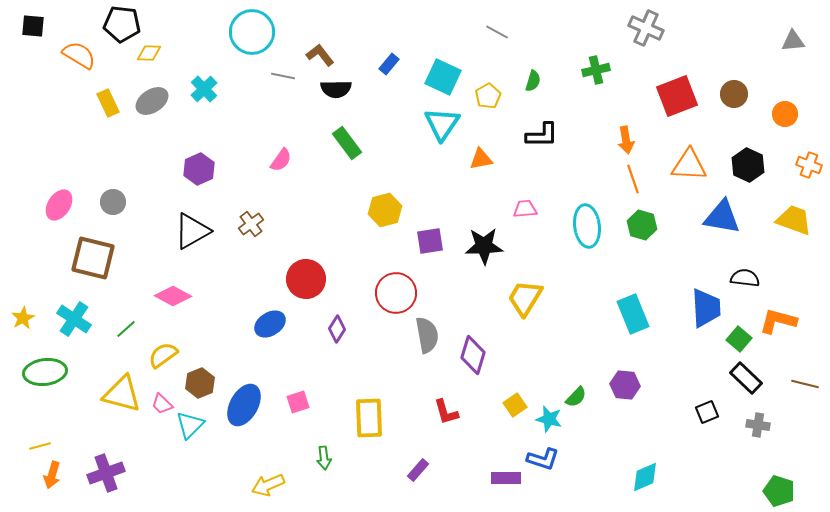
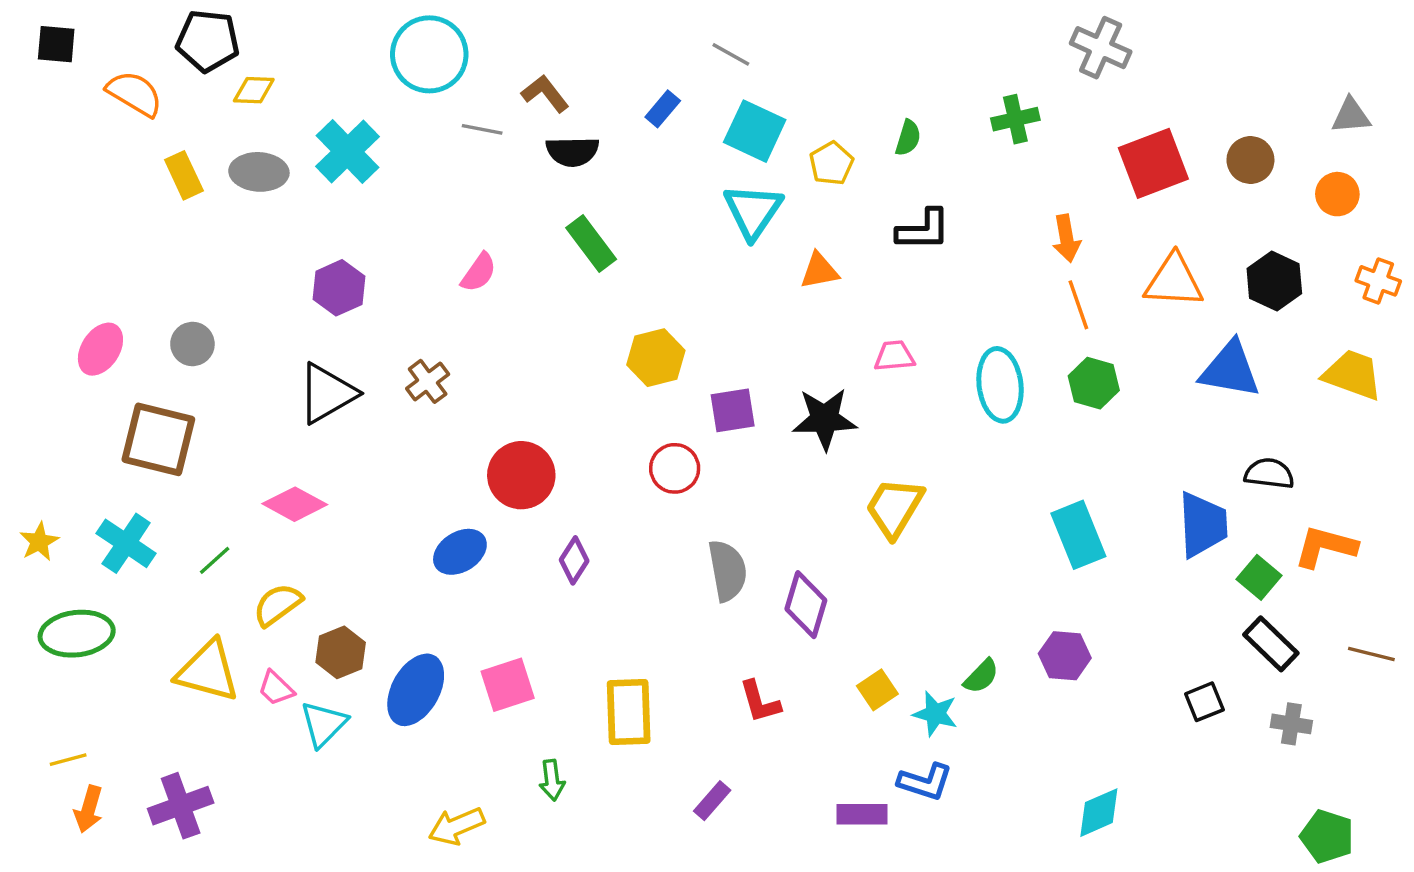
gray line: (497, 32) -> (731, 54), moved
gray triangle: (793, 41) -> (1351, 116), moved
cyan cross: (204, 89) -> (348, 151), size x1.4
gray ellipse: (152, 101) -> (259, 172), turned 36
red circle: (396, 293) -> (675, 468), moved, size x0.7
pink square: (298, 402) -> (508, 685), size x1.4

